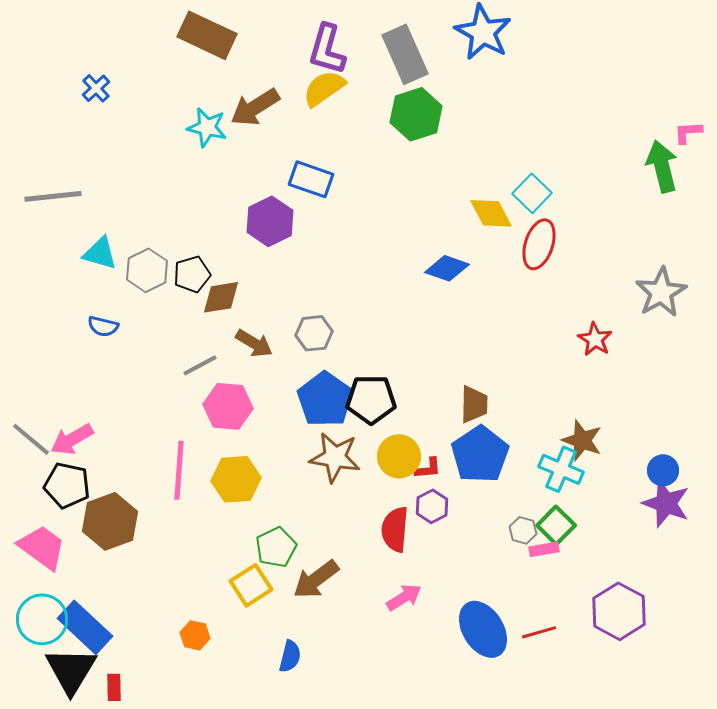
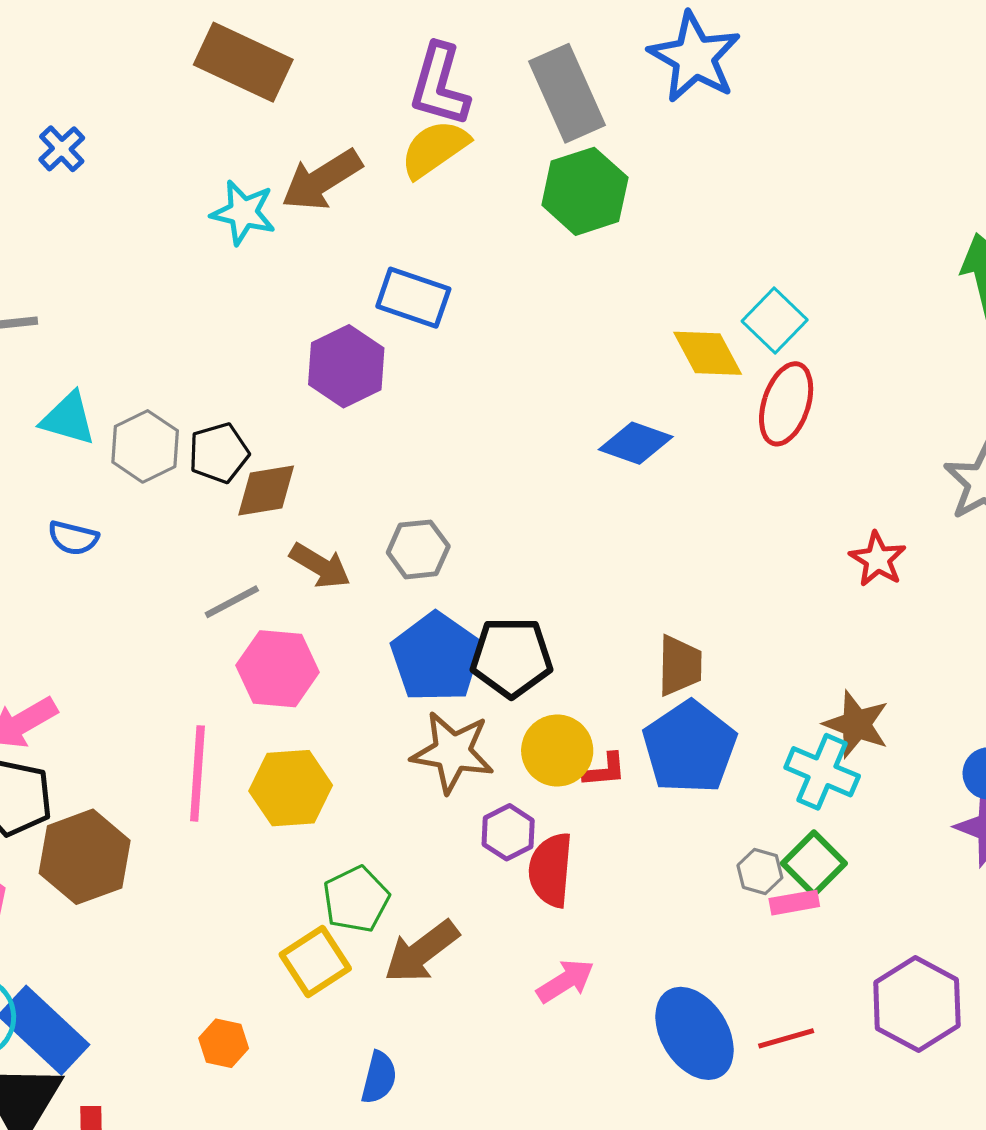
purple hexagon: (432, 506) -> (508, 832), moved

